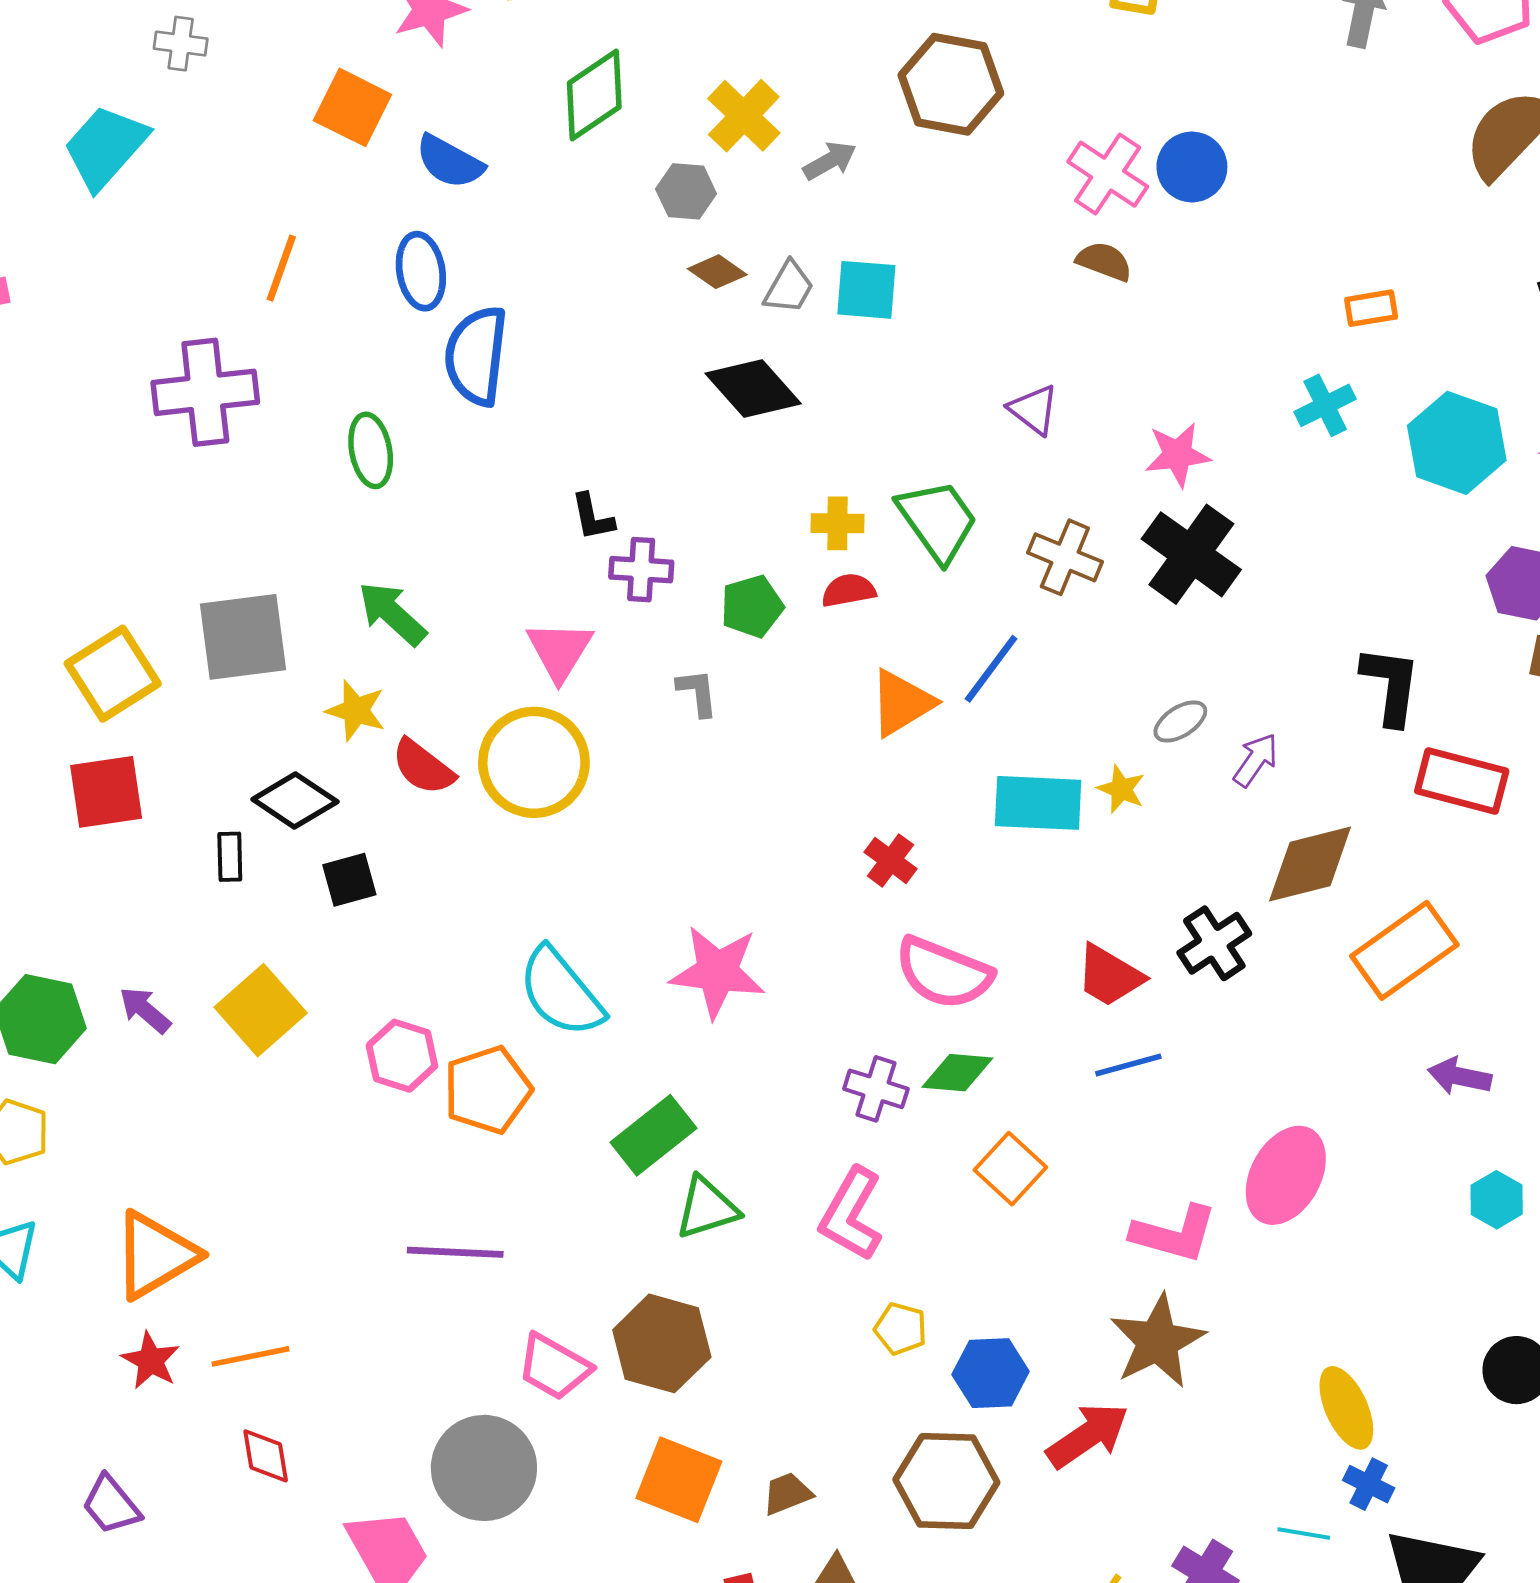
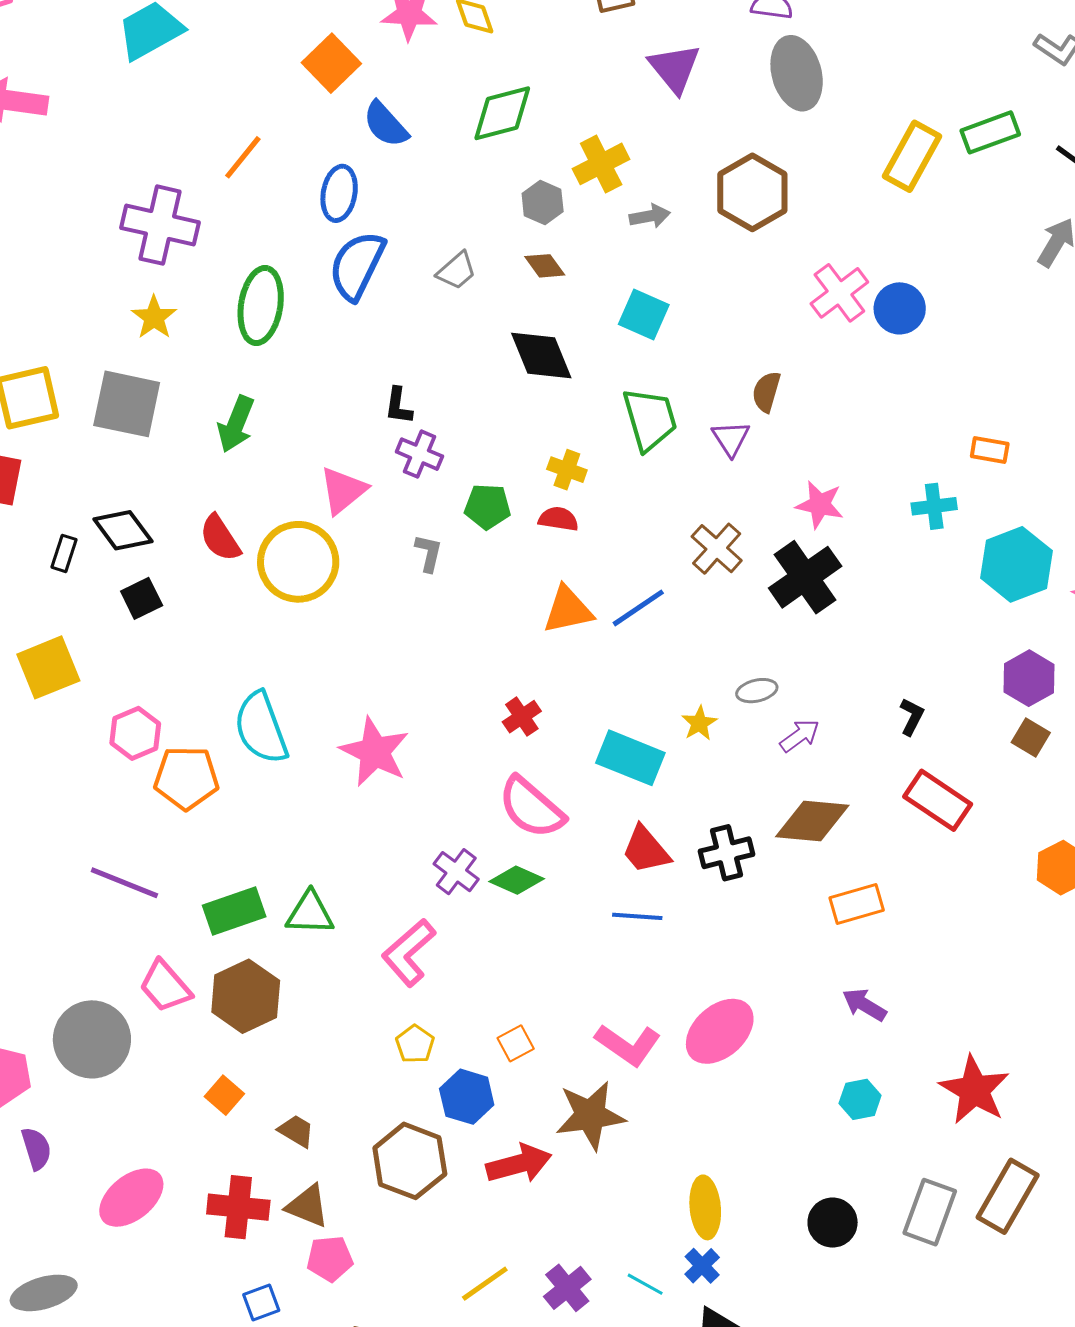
brown semicircle: (1104, 261) -> (766, 392), moved, turned -114
gray trapezoid: (789, 287) -> (457, 271), moved
green ellipse: (371, 450) -> (261, 306), size x1.4
green trapezoid: (938, 521) -> (650, 419), moved
green arrow: (392, 614) -> (236, 424), turned -130
black L-shape: (1391, 685) -> (912, 717), size x0.6
yellow star: (356, 711) -> (154, 317), moved
cyan rectangle: (1038, 803) -> (630, 758), moved
black square: (349, 880) -> (142, 598), turned -30
orange rectangle: (1404, 950) -> (857, 904), size x0.7
green rectangle: (654, 1135) -> (234, 911), moved
orange square: (1010, 1169) -> (516, 1043), moved, size x0.7
orange square: (679, 1480) -> (224, 1095), size x0.6
brown trapezoid: (787, 1494) -> (296, 1131), turned 33

